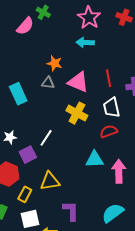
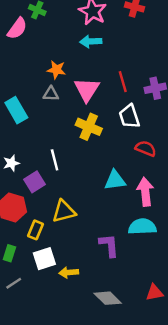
pink triangle: (78, 82) -> (87, 90), turned 45
red semicircle: (109, 131) -> (146, 149), moved, turned 48
white line: (46, 138) -> (55, 160), turned -42
purple L-shape: (71, 211) -> (109, 245), moved
cyan semicircle: (113, 213) -> (142, 227), moved, turned 40

